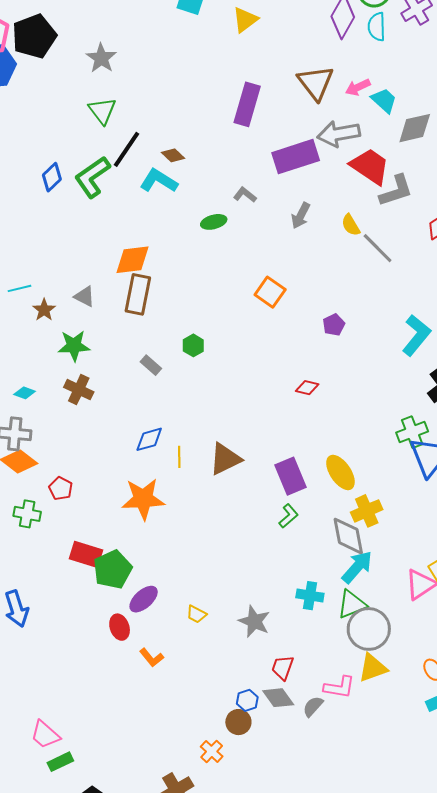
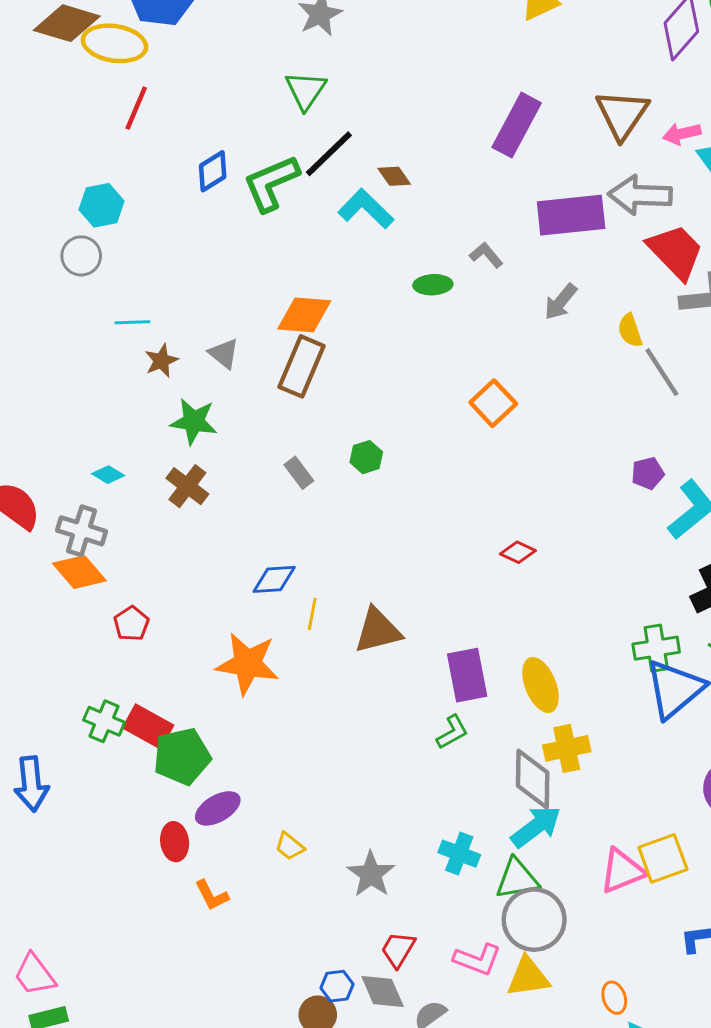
purple pentagon: (334, 325) -> (648, 473), moved
green cross: (27, 514) -> (104, 721), moved
pink L-shape: (339, 687) -> (477, 959), moved

